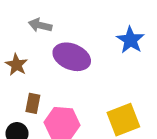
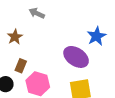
purple ellipse: (72, 57) -> (76, 57), moved

